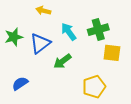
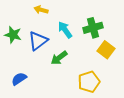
green star: (14, 37) -> (13, 35), turned 30
yellow square: (112, 53) -> (106, 50), turned 30

